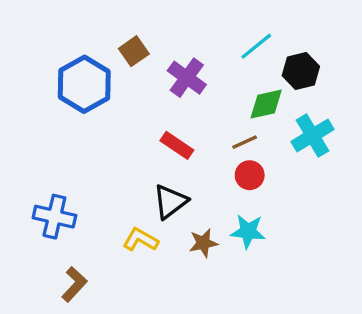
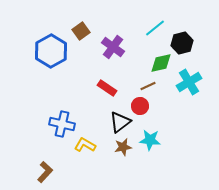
red circle: (250, 175) -> (140, 106), moved
black triangle: (170, 202) -> (120, 122), moved
blue cross: (54, 217) -> (62, 124), moved

